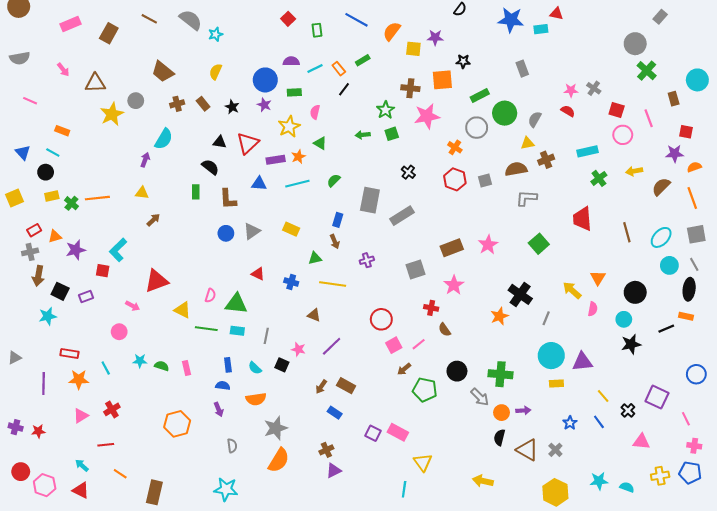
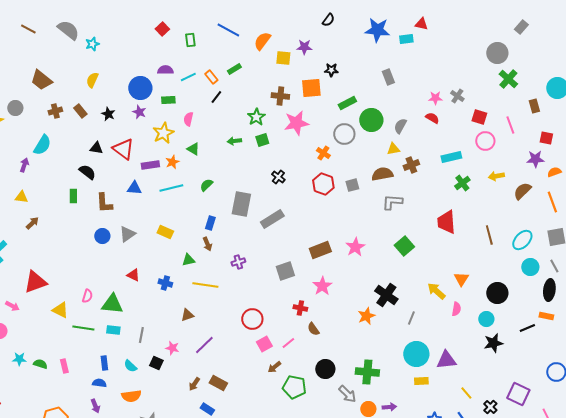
red triangle: (248, 143) -> (123, 149), turned -40
brown triangle: (314, 315) -> (187, 315), turned -40

